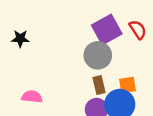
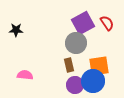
brown rectangle: (99, 85) -> (69, 65), moved
orange square: (127, 85) -> (99, 66), size x1.5

